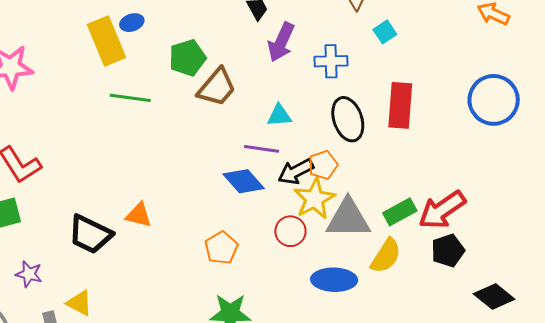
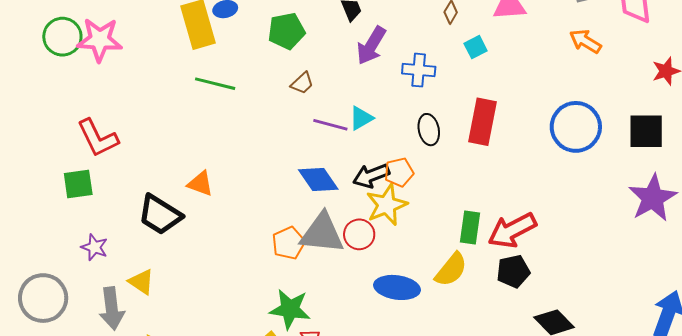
green pentagon: (187, 58) -> (286, 31), moved
brown trapezoid: (217, 87) -> (302, 83), size x0.6
cyan triangle: (279, 116) -> (361, 118), turned -32
black ellipse: (348, 119) -> (429, 130), size x0.7
purple line: (261, 149) -> (330, 125), moved
green rectangle: (400, 212) -> (470, 228), turned -60
orange triangle: (139, 215) -> (200, 184), moved
gray triangle: (348, 219) -> (322, 233), moved

